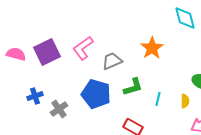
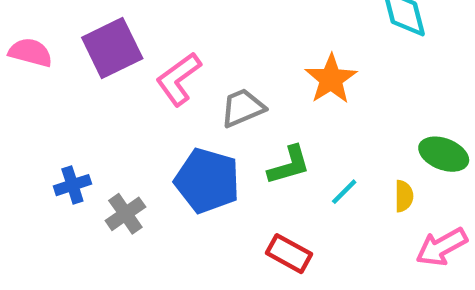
purple square: (47, 52) -> (112, 48), moved
pink semicircle: (16, 54) -> (30, 52), moved
cyan line: (158, 99) -> (344, 192), turned 32

